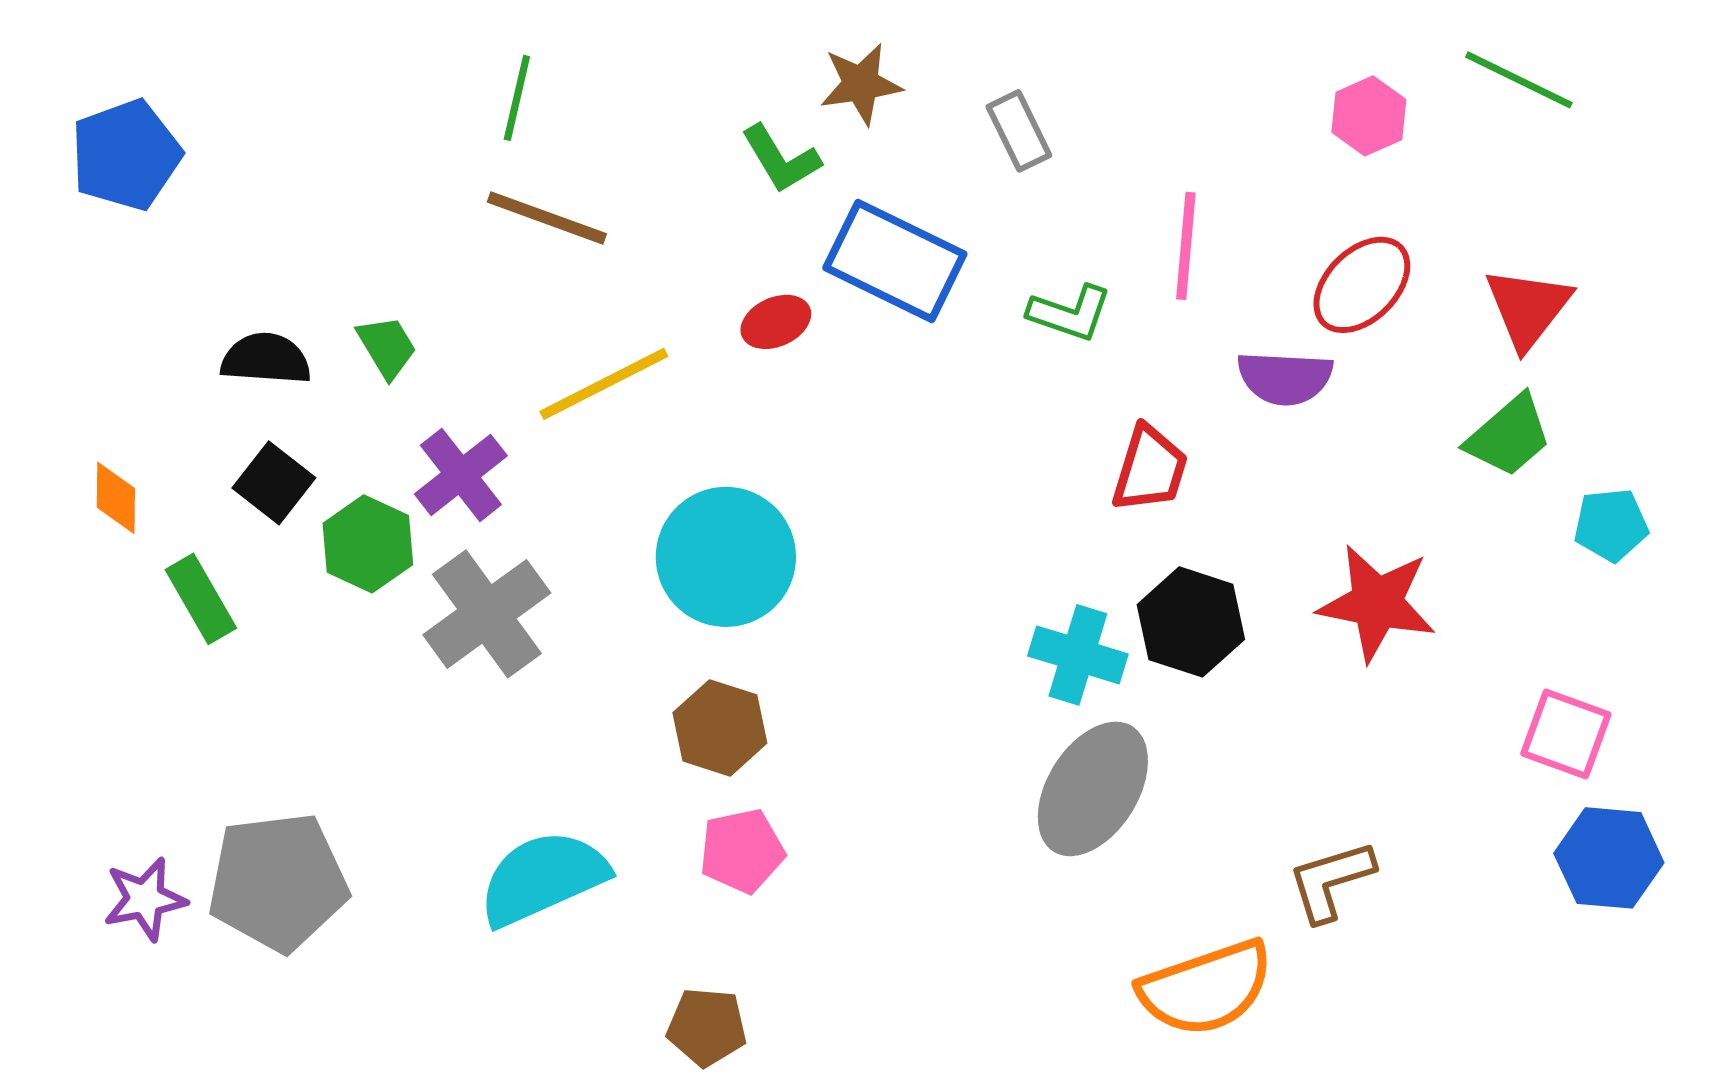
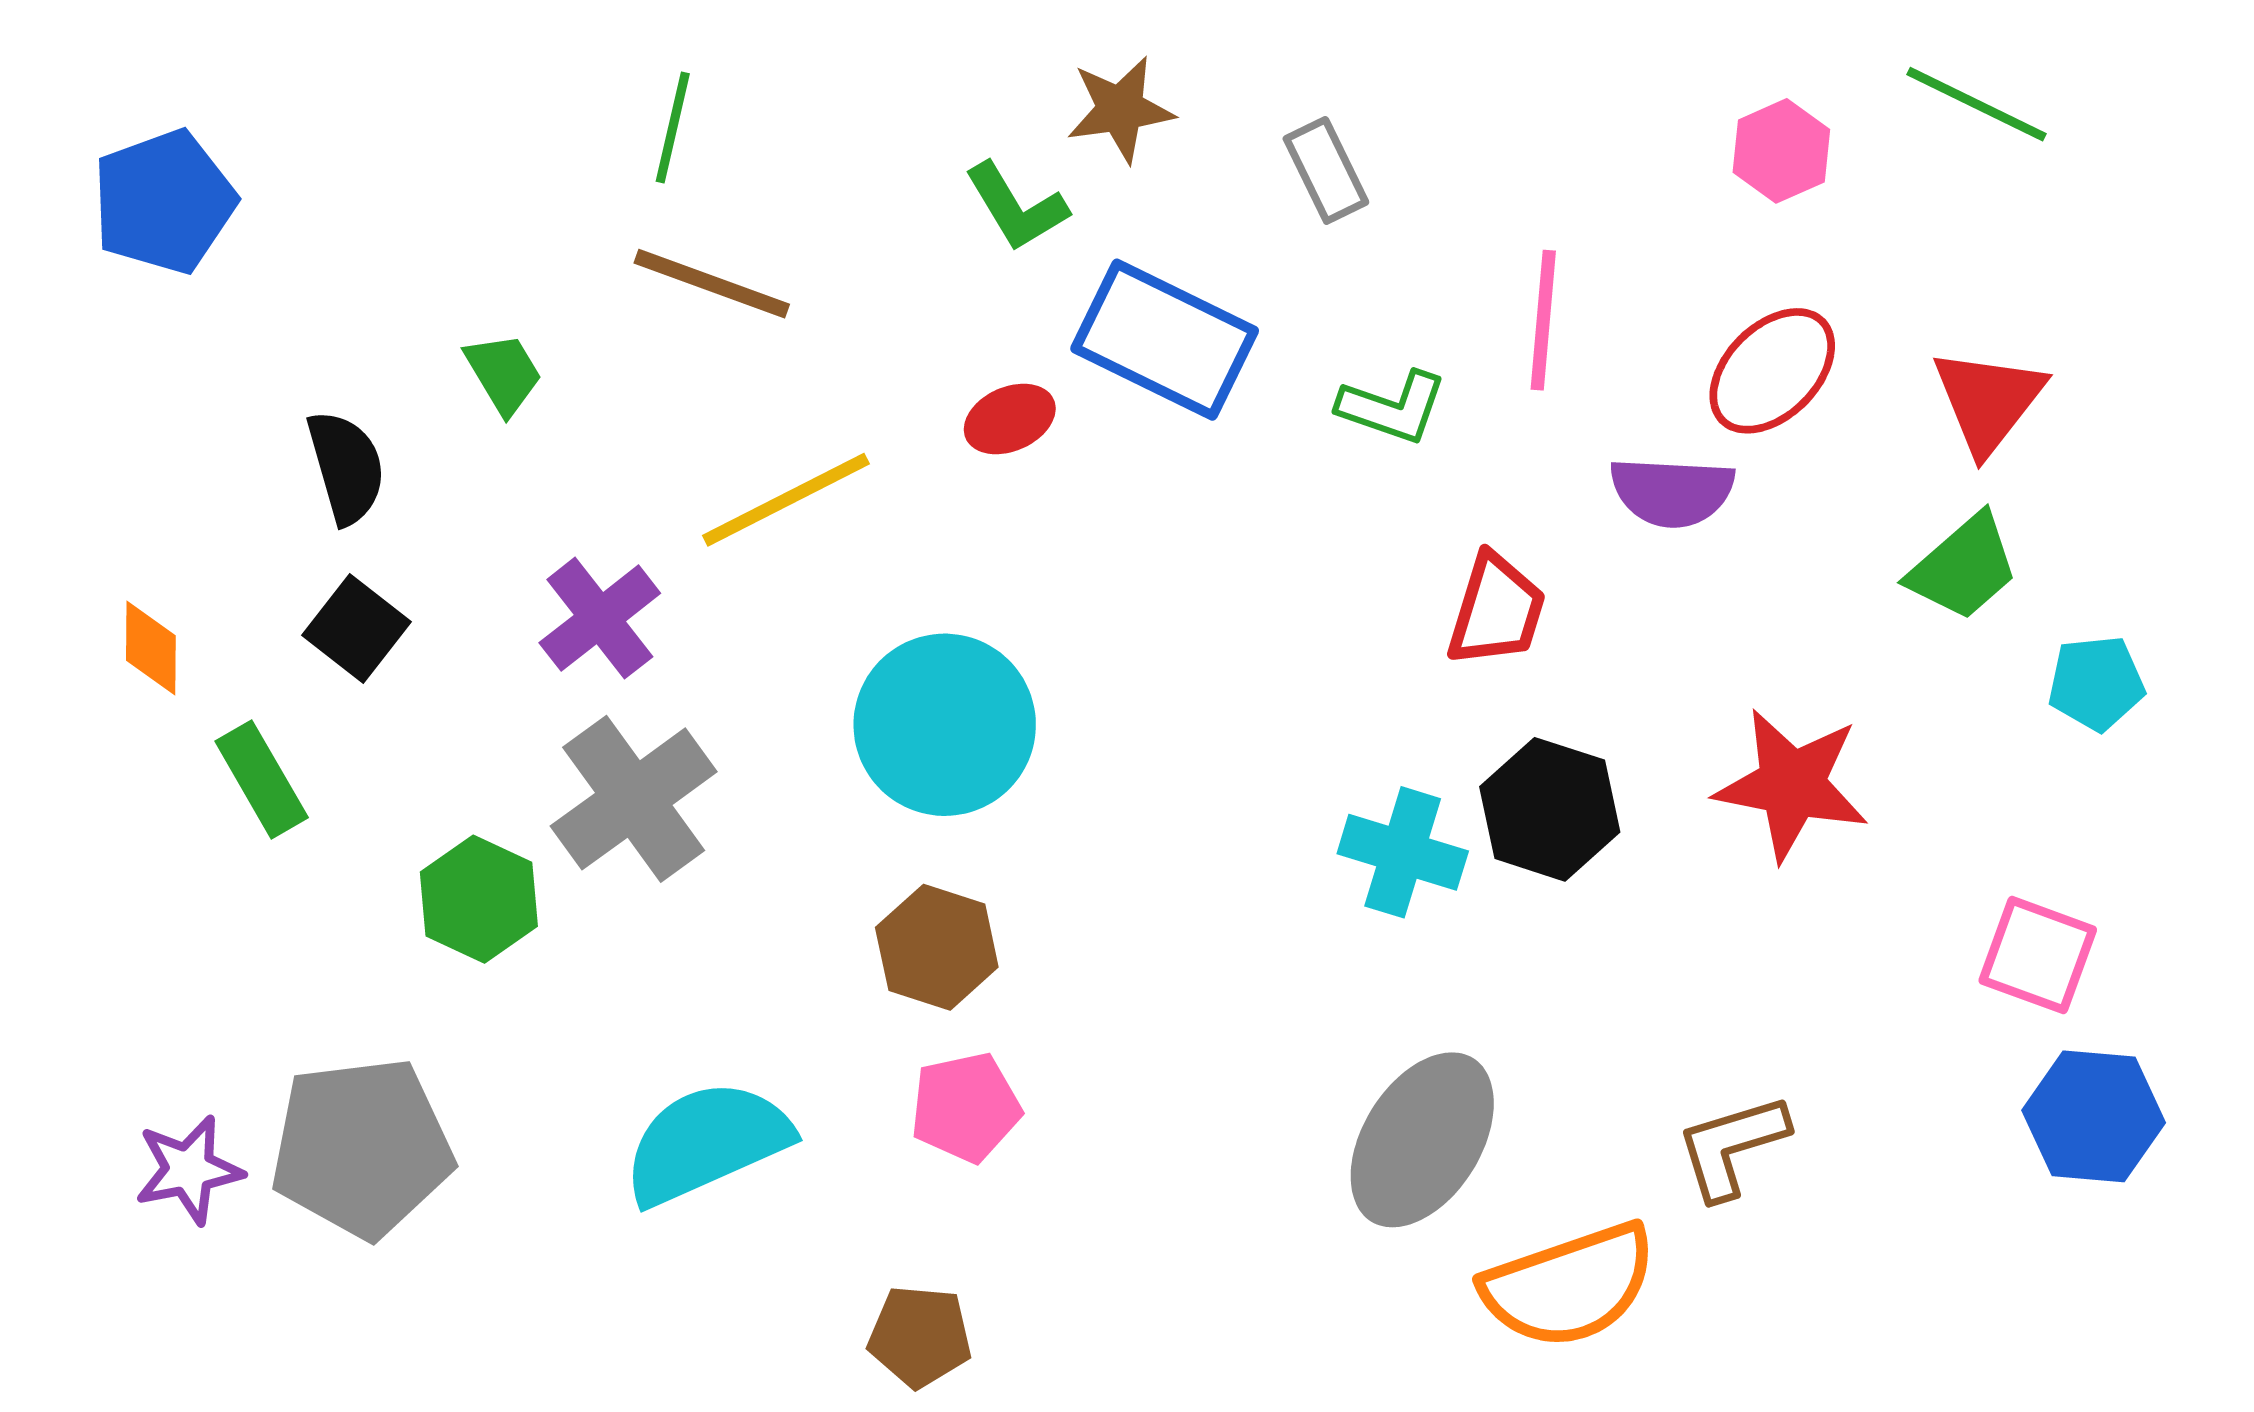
green trapezoid: (387, 347) -> (504, 373), moved
black semicircle: (266, 359) -> (346, 467), turned 70
green hexagon: (368, 544) -> (479, 899), moved
gray ellipse: (1093, 789) -> (1422, 1140), moved

